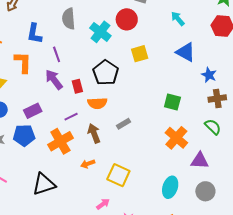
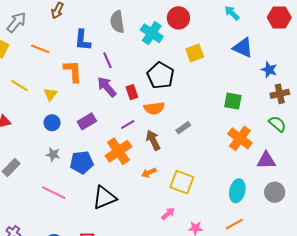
blue pentagon: (24, 135) -> (82, 162), moved

